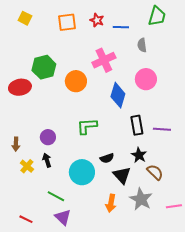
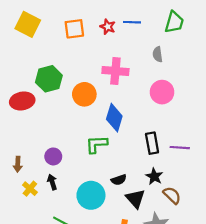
yellow square: (25, 18) -> (28, 24), size x1.6
blue line: (121, 27) -> (132, 22), moved
pink cross: (104, 60) -> (115, 71), turned 30
blue diamond: (118, 95) -> (114, 118), moved

